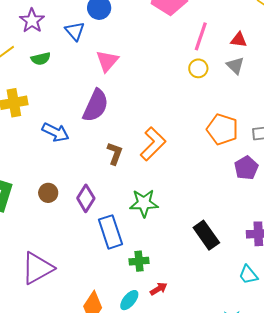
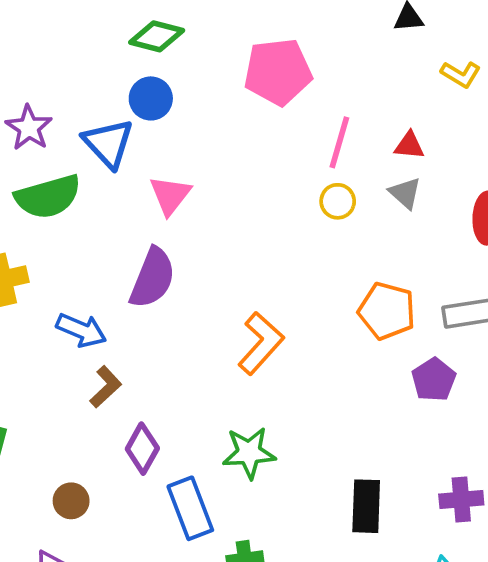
blue triangle: (75, 31) -> (108, 143), size x1.4
green semicircle: (41, 59) -> (48, 197), size x1.8
brown L-shape: (115, 154) -> (106, 387), moved, turned 30
brown circle: (48, 193) -> (71, 501), moved
black rectangle: (206, 235) -> (366, 506), turned 40

